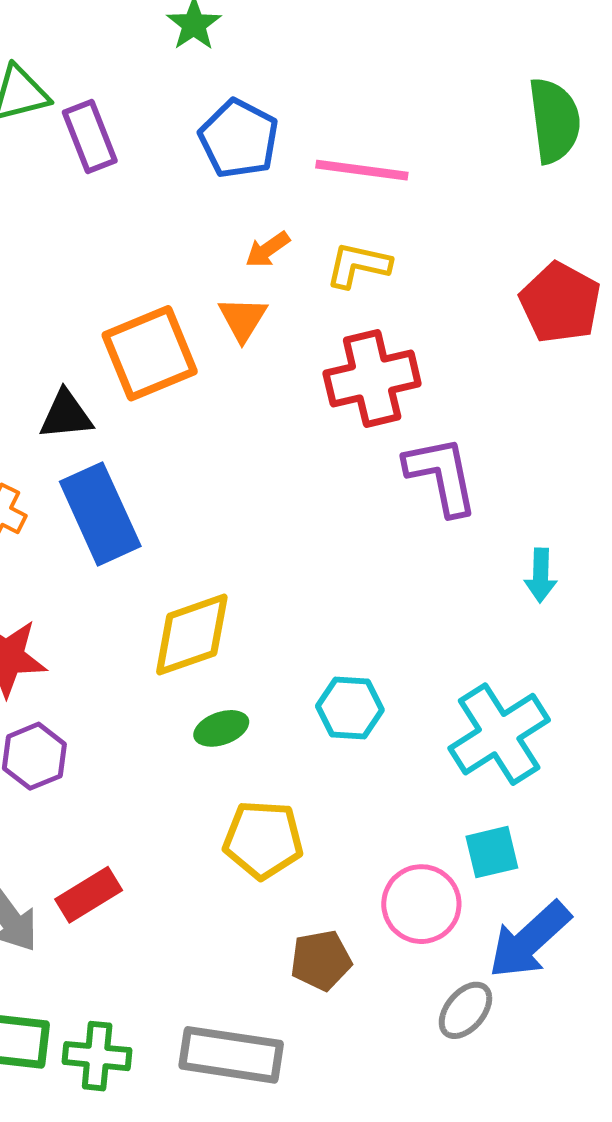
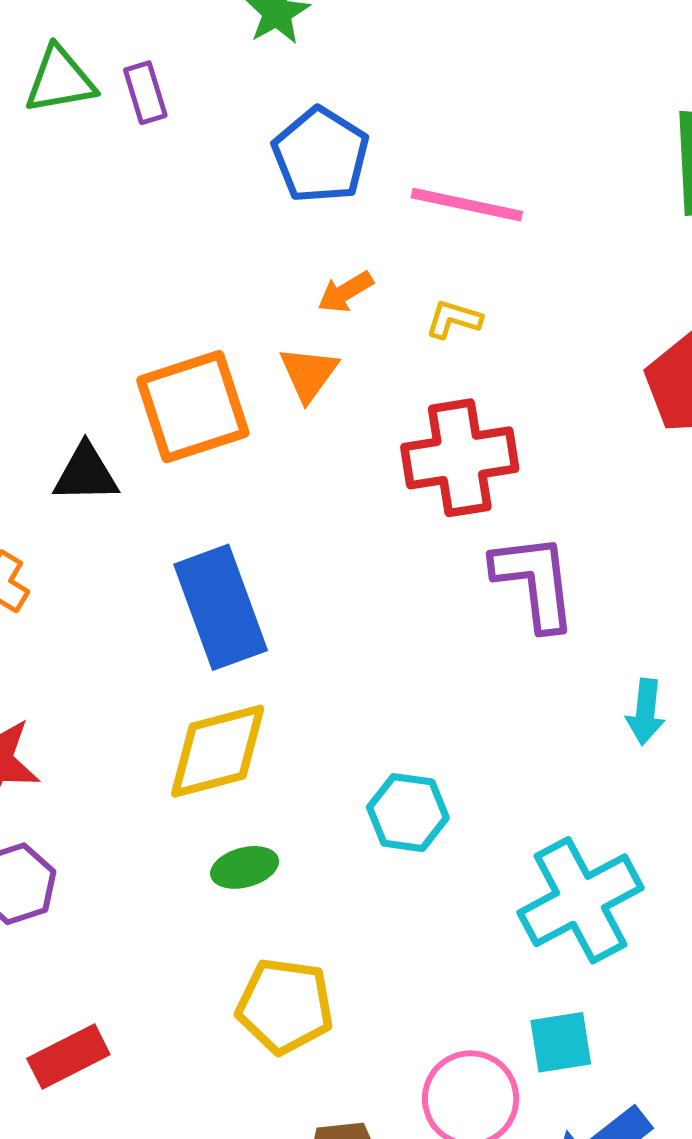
purple rectangle: (90, 137) -> (145, 93), moved, size x0.7
yellow L-shape: (358, 265) -> (454, 319), size x0.7
blue rectangle: (100, 514) -> (221, 607), moved
cyan hexagon: (350, 708) -> (408, 813), moved

